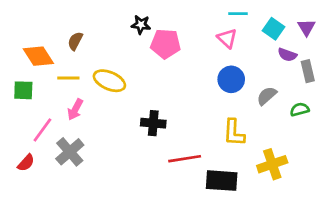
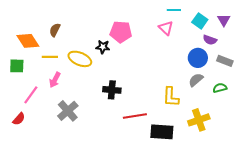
black star: (141, 25) -> (103, 47), moved
gray rectangle: (308, 71) -> (225, 61), moved, turned -56
blue circle: (231, 79) -> (198, 58), moved
gray semicircle: (267, 96) -> (196, 80), moved
green semicircle: (300, 109) -> (220, 88), moved
gray cross: (70, 152) -> (68, 111), moved

